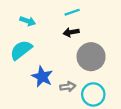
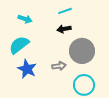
blue star: (42, 77) -> (27, 69), moved
gray arrow: (68, 87) -> (59, 66), moved

